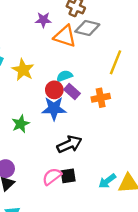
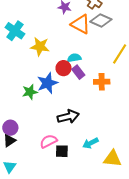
yellow star: (23, 70) -> (40, 46), turned -30
blue star: (54, 109) -> (47, 83), moved, turned -30
black square: (68, 176) -> (62, 151), moved
cyan arrow: (107, 181) -> (90, 143), moved

